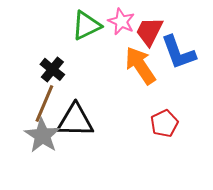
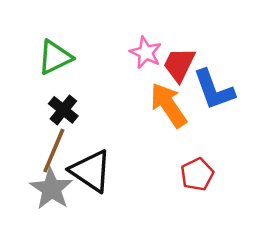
green triangle: (86, 25) -> (55, 57), moved
black triangle: (75, 120) -> (91, 171), turned 33

